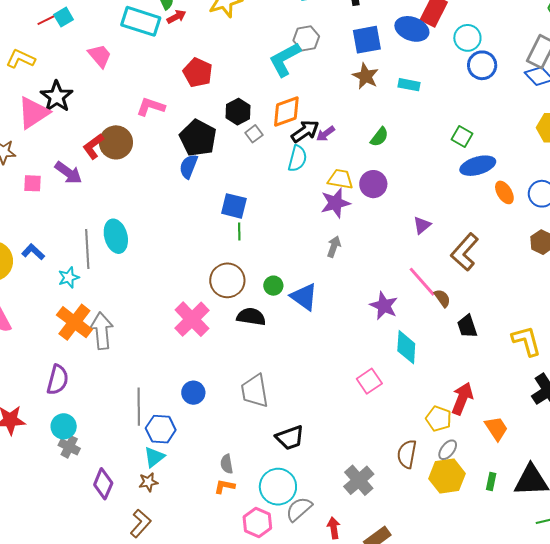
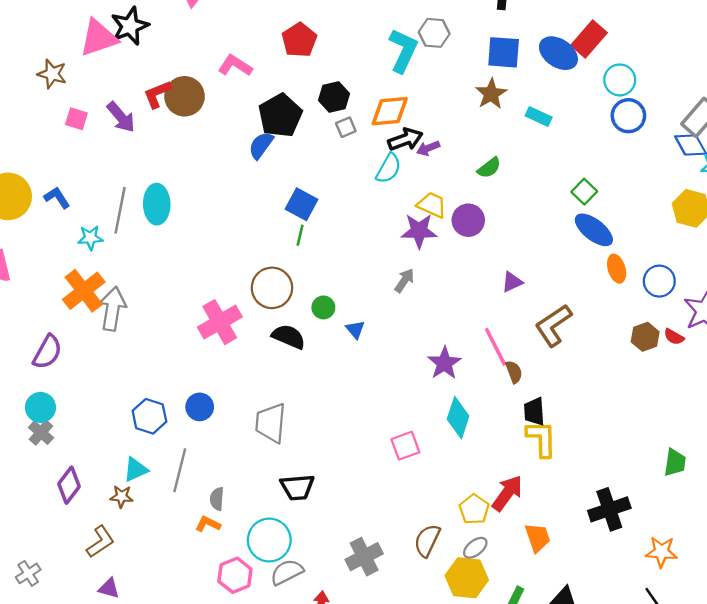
cyan L-shape: (285, 59) -> (403, 51), turned 129
blue ellipse: (478, 166) -> (594, 230), turned 40
blue triangle: (304, 297) -> (355, 329), size x0.6
yellow L-shape: (526, 341) -> (542, 439), moved
gray line: (139, 407) -> (180, 470), moved
blue hexagon: (161, 429) -> (149, 416), moved

